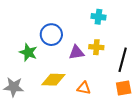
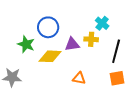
cyan cross: (98, 17) -> (102, 23), moved, turned 32
yellow diamond: (53, 80) -> (50, 56), moved

